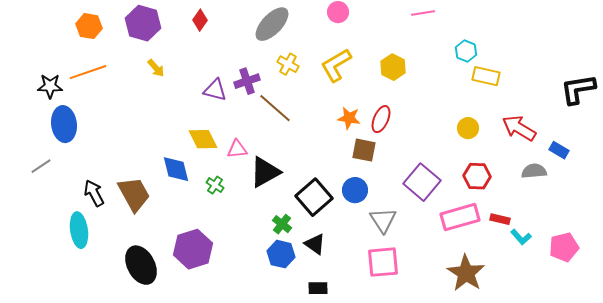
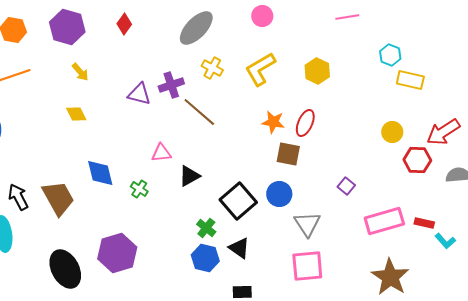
red arrow: (519, 128) -> (443, 132), turned -64
yellow diamond: (203, 139) -> (76, 114), moved, size x0.7
black triangle: (265, 172) -> (189, 176), size x0.7
red hexagon: (477, 176) -> (417, 160), moved
purple square: (422, 182) -> (346, 186), size x0.5

